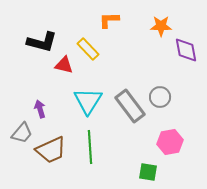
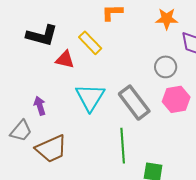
gray circle: (160, 97) -> (166, 67), moved
pink hexagon: (170, 142) -> (176, 99), moved
green line: (90, 147) -> (123, 146), moved

